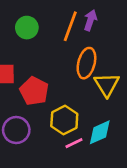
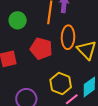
red pentagon: (34, 91) -> (41, 49), moved

